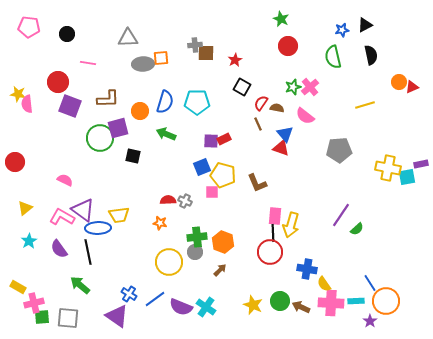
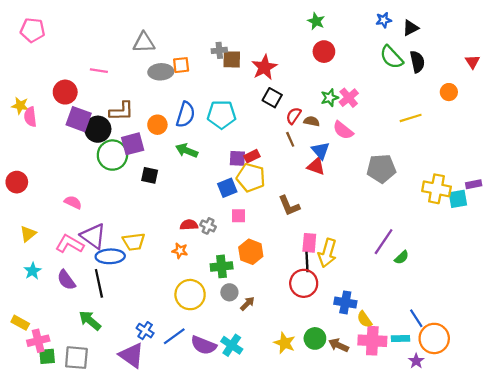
blue star: (342, 30) -> (384, 20), moved
black circle: (67, 34) -> (98, 129), moved, size x1.5
green semicircle: (333, 57) -> (391, 57), moved, turned -30
red star: (235, 60) -> (264, 67), size x1.6
red triangle: (412, 87) -> (472, 62), moved, turned -40
yellow pentagon: (223, 175) -> (251, 178), moved
orange hexagon: (223, 242) -> (251, 252), moved
gray circle: (195, 252) -> (229, 292), moved

